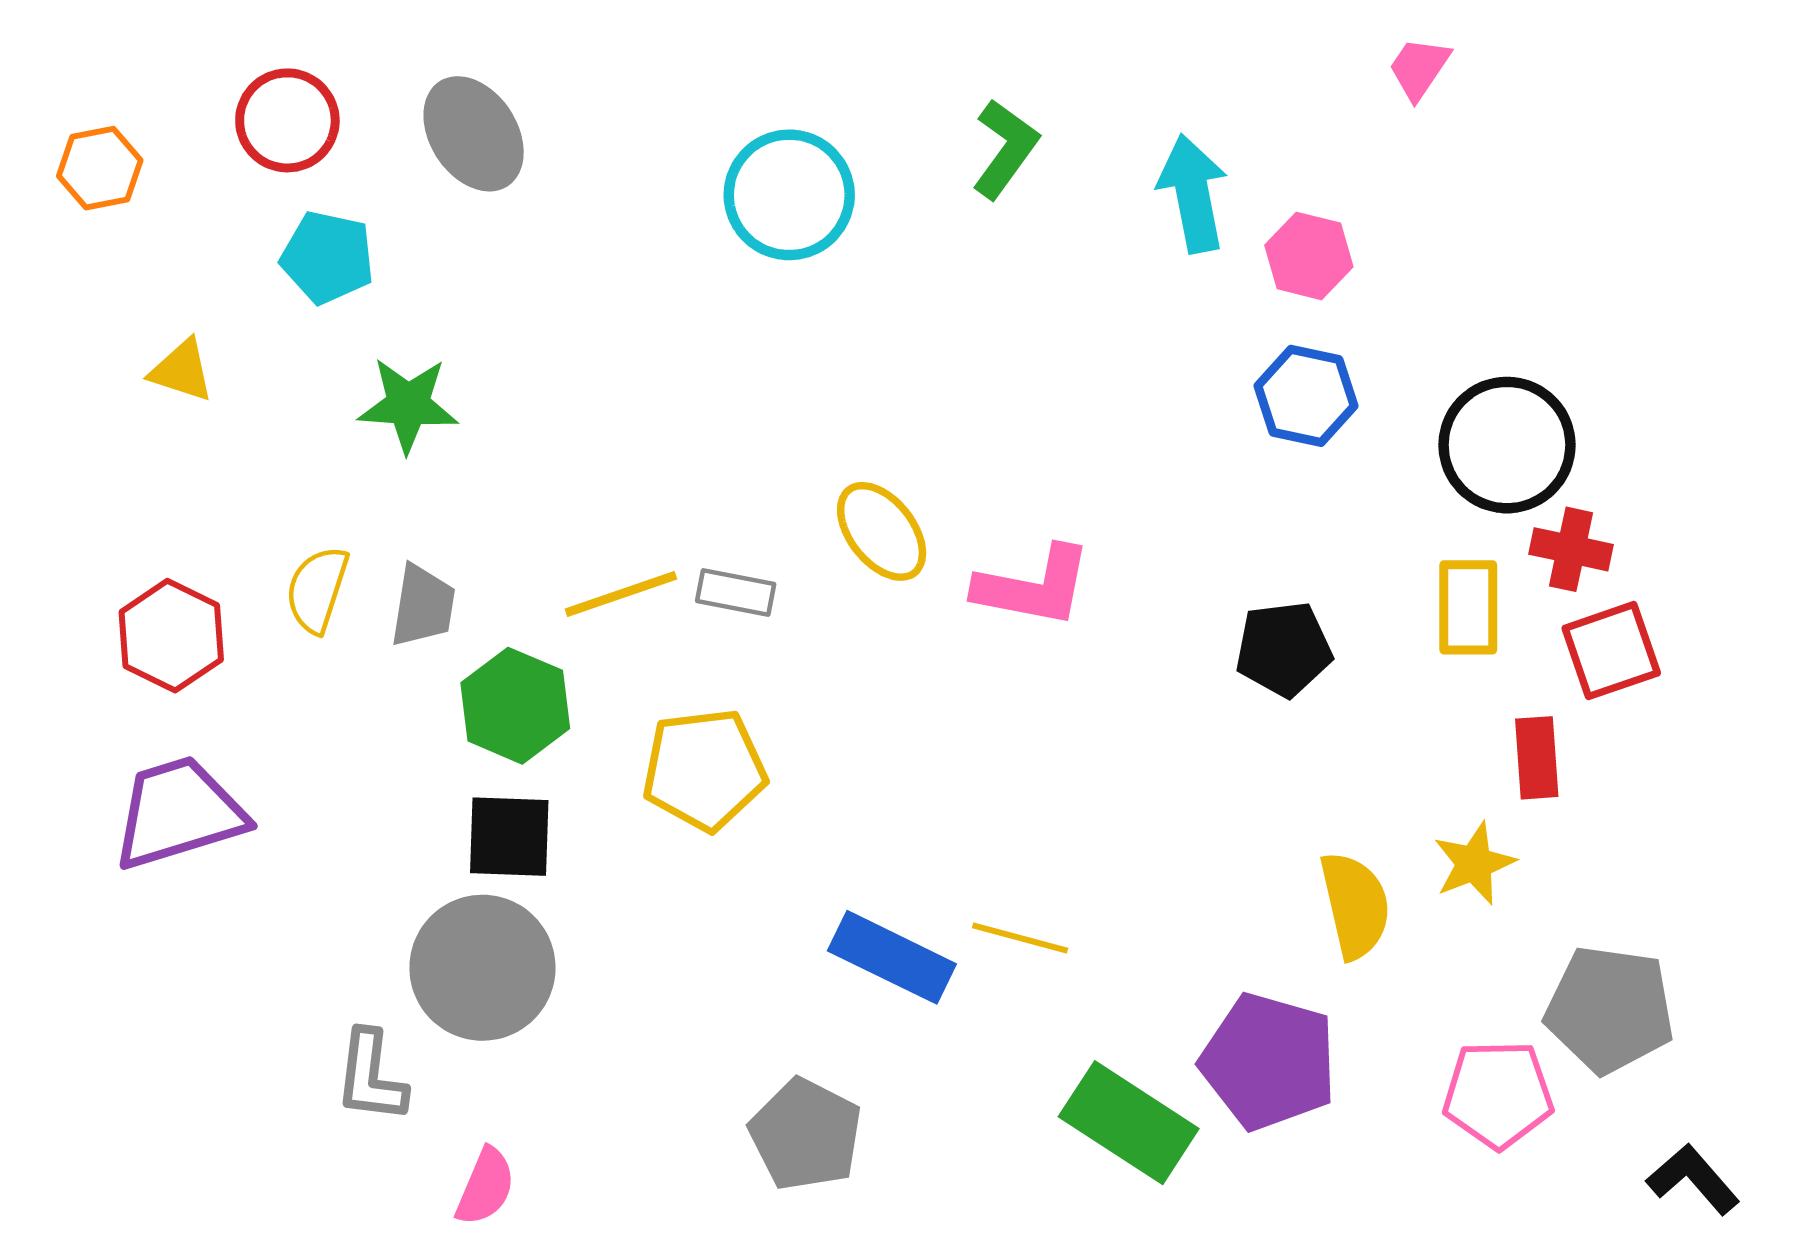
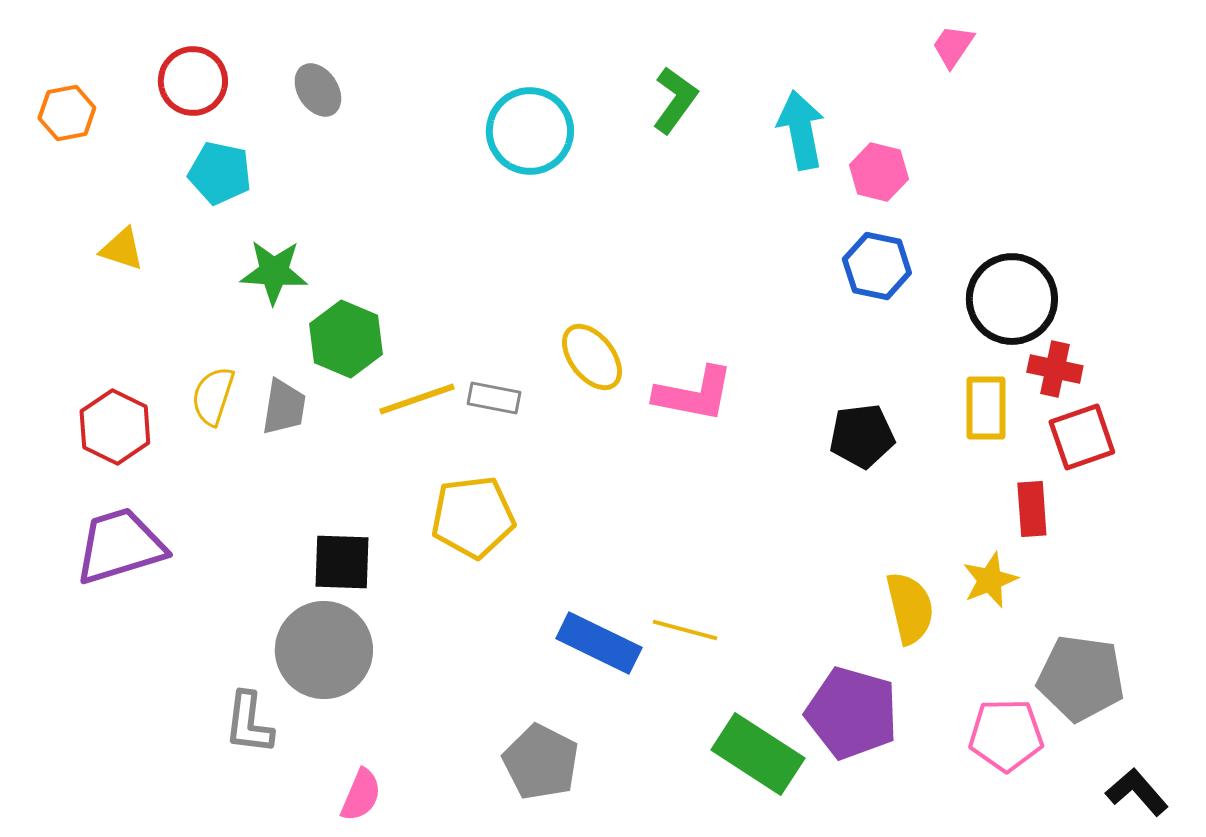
gray ellipse: (474, 134) -> (318, 90), size x0.7
green hexagon: (515, 706) -> (346, 339), moved
pink semicircle: (485, 1187) -> (361, 795), moved

